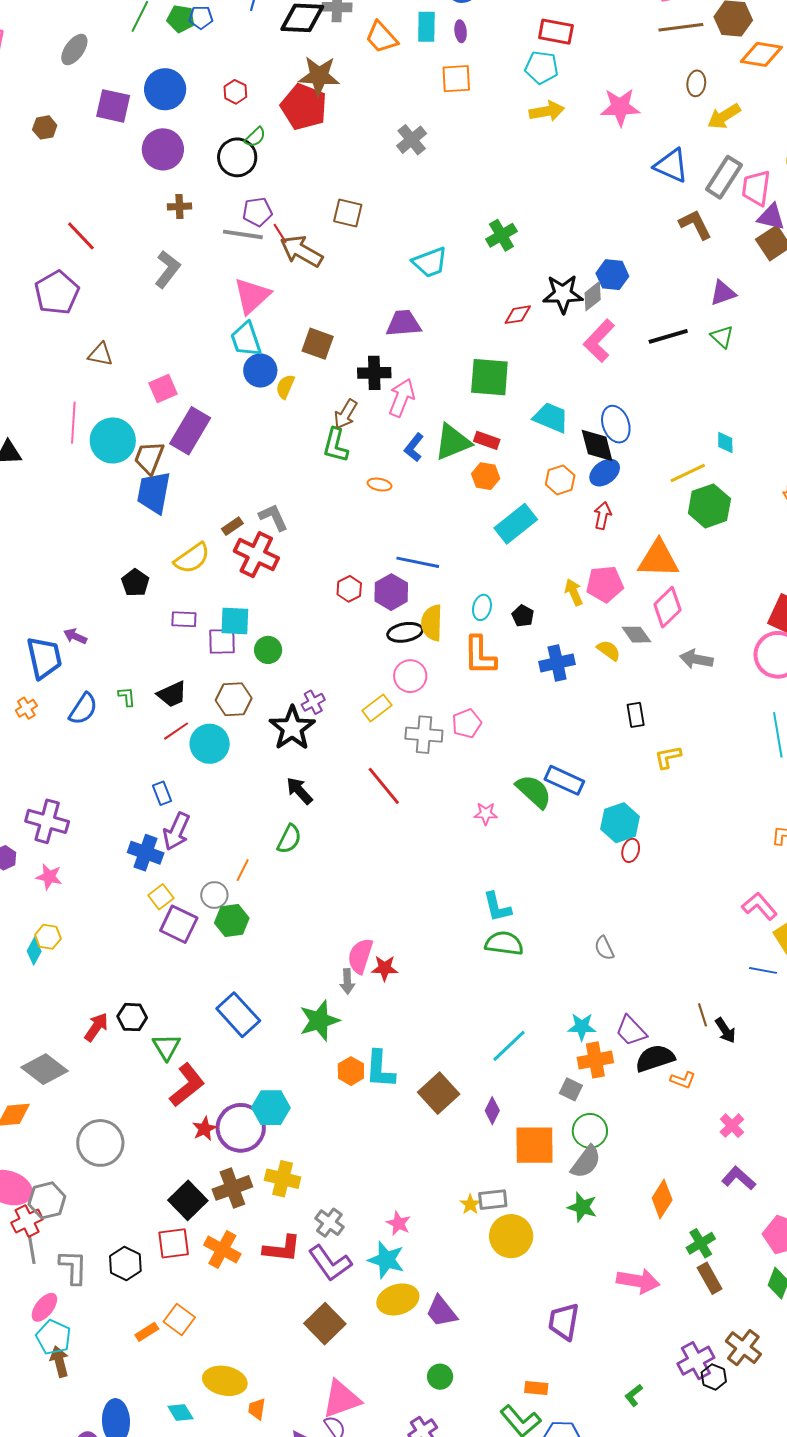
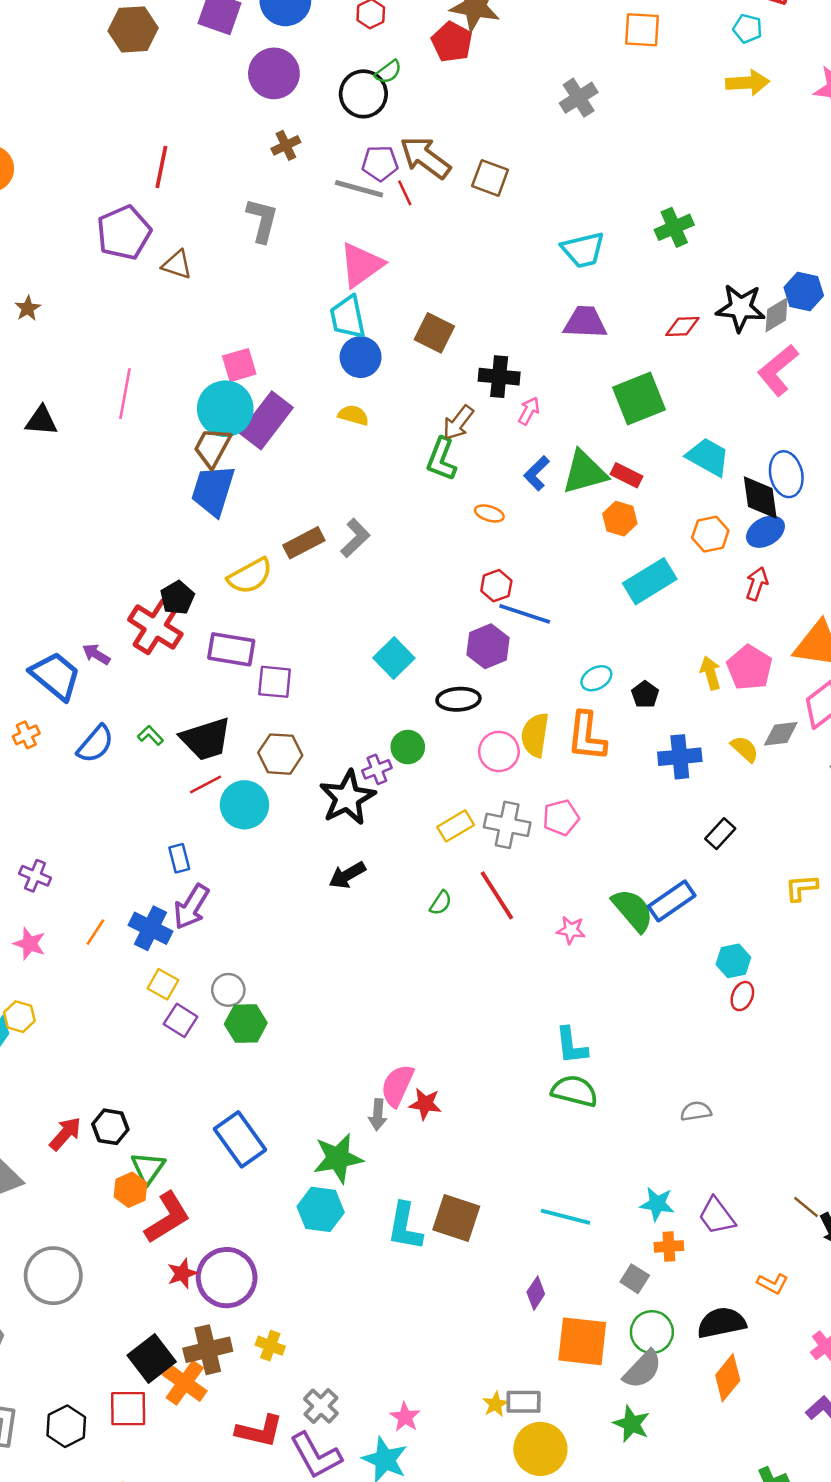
cyan pentagon: (542, 67) -> (748, 29), size x0.7
red pentagon: (304, 107) -> (452, 42), size x0.7
brown hexagon: (45, 127) -> (133, 29), size x1.6
brown cross: (179, 206) -> (286, 145), turned -30
red line: (81, 236) -> (161, 167), turned 48
brown arrow: (301, 251) -> (425, 158), moved
gray L-shape: (168, 269) -> (262, 220), turned -30
purple trapezoid: (404, 323) -> (585, 322), moved
brown triangle: (101, 354) -> (177, 265), moved
green square: (489, 377) -> (639, 399), turned -33
yellow semicircle: (285, 387) -> (353, 415), moved, turned 75
pink arrow: (402, 398) -> (529, 411), size x0.6
cyan circle: (113, 440) -> (225, 409), moved
gray L-shape: (273, 517) -> (355, 538), turned 64
brown rectangle: (232, 526) -> (304, 543), size x1.5
red cross: (256, 555) -> (155, 627), moved
pink pentagon: (605, 584) -> (750, 668), turned 30
red hexagon: (349, 589) -> (496, 586), moved
cyan ellipse: (482, 607) -> (596, 678), turned 40
purple rectangle: (184, 619) -> (231, 649), size x1.5
cyan square: (235, 621) -> (394, 658), moved, turned 36
yellow semicircle: (432, 623) -> (535, 735), moved
black ellipse: (405, 632) -> (458, 699), moved
gray diamond: (636, 635) -> (781, 734), turned -68
green circle: (268, 650) -> (408, 747), moved
blue trapezoid: (44, 658) -> (55, 676), turned -45
black trapezoid: (172, 694) -> (206, 739), size x1.4
green L-shape: (127, 697) -> (150, 735), turned -45
yellow rectangle: (377, 708) -> (456, 826), moved
black rectangle: (636, 715) -> (720, 834), moved, turned 45
blue rectangle: (564, 780) -> (672, 901), turned -66
red line: (384, 786) -> (497, 895), moved
black arrow: (299, 791) -> (347, 875), turned -84
purple cross: (47, 821) -> (35, 876), size x0.6
cyan hexagon: (620, 823) -> (733, 961), size x0.7
green semicircle: (289, 839) -> (441, 903), moved, size x0.7
orange line: (243, 870) -> (95, 932), moved
yellow square: (161, 897) -> (163, 984), turned -30
purple square: (179, 924) -> (181, 1020), size x0.7
gray semicircle: (604, 948) -> (696, 1111), turned 100
brown line: (702, 1015) -> (806, 1207), turned -40
cyan line: (509, 1046) -> (566, 1217), turned 51
black semicircle: (655, 1058) -> (722, 1323), moved
orange cross: (595, 1060) -> (669, 1246), size x0.7
orange hexagon: (351, 1071) -> (130, 1190), moved
brown square: (439, 1093) -> (456, 1218), moved, turned -36
cyan hexagon: (271, 1108) -> (321, 1209), moved
yellow cross: (283, 1179) -> (270, 1346), size x0.7
orange diamond: (662, 1199) -> (728, 1378), moved
orange cross: (222, 1249) -> (185, 1383), moved

